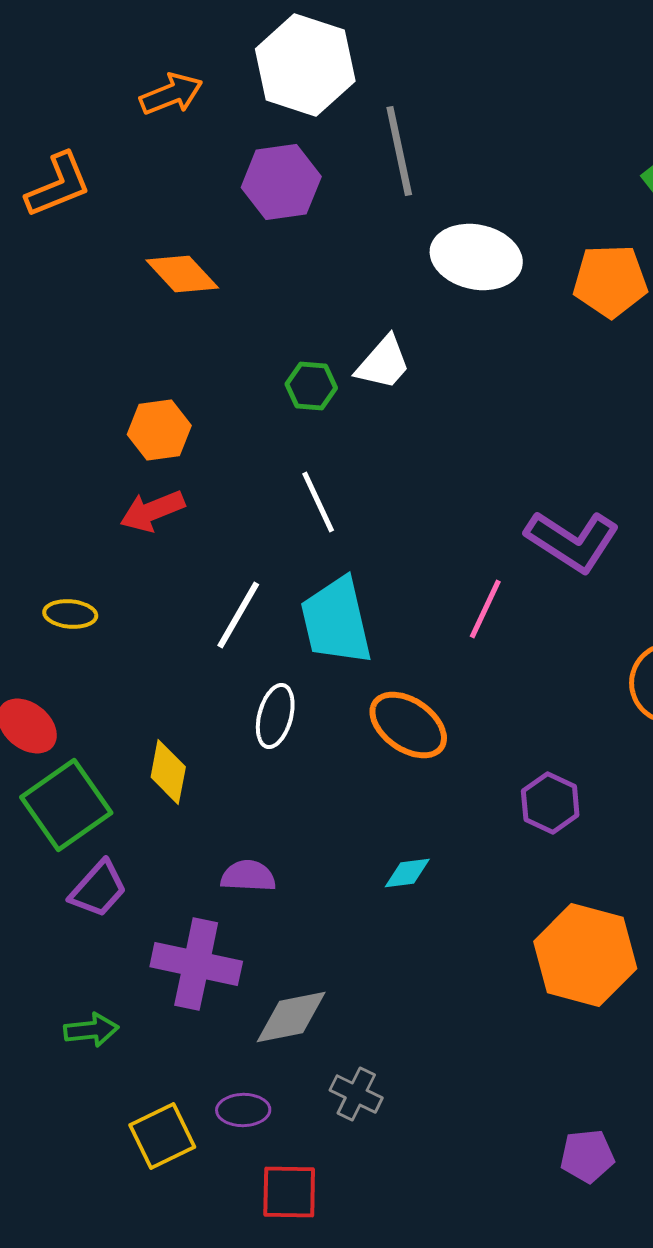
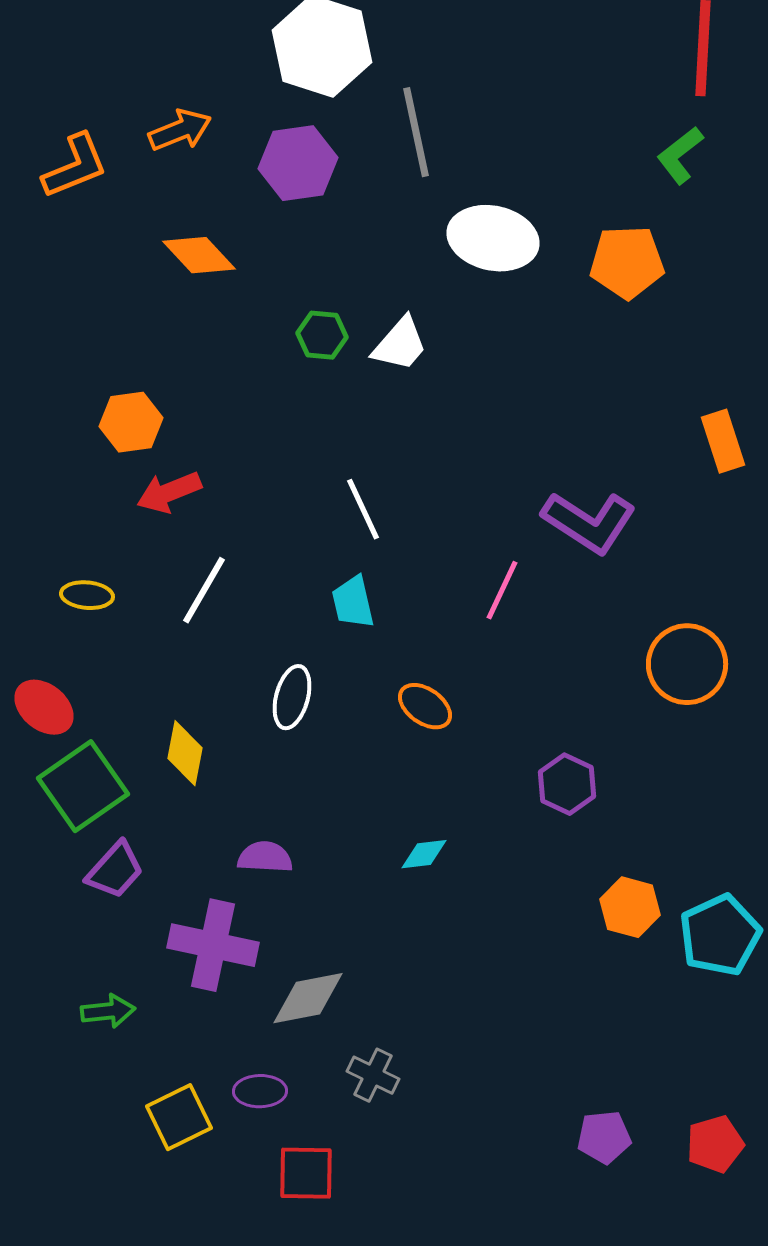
orange arrow: (171, 94) -> (180, 130), moved
green hexagon: (311, 386) -> (322, 335), moved
orange hexagon: (159, 430) -> (131, 422), moved
white line: (318, 502) -> (363, 509), moved
white line: (238, 615) -> (204, 590), moved
cyan trapezoid: (336, 621) -> (353, 602), size x0.6
orange ellipse: (408, 725) -> (425, 706), size x0.7
orange hexagon: (585, 955) -> (630, 907), moved, size x0.6

